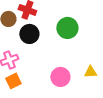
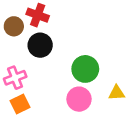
green circle: (67, 28) -> (85, 69), moved

